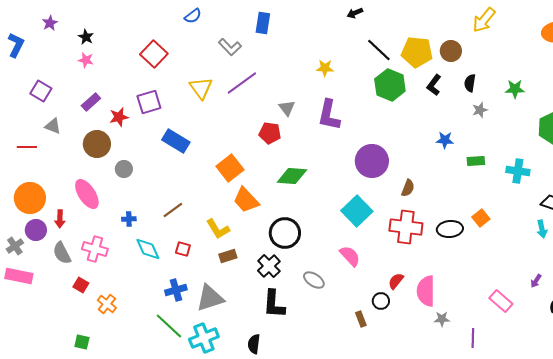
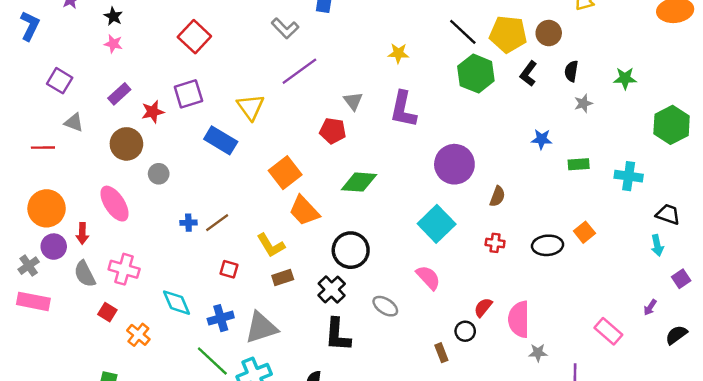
yellow triangle: (201, 88) -> (250, 107), moved
blue cross: (129, 219) -> (188, 223), moved
red cross: (406, 227) -> (495, 243), size x0.5
cyan diamond: (148, 249) -> (177, 303), moved

